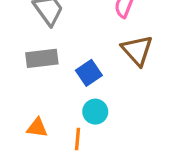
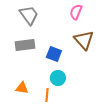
blue square: (89, 73) -> (54, 54), turned -35

